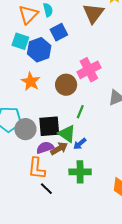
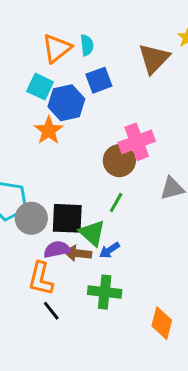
orange star: (31, 82) -> (49, 130), moved
brown circle: (66, 85) -> (119, 161), moved
brown arrow: (59, 148) -> (78, 253), turned -150

